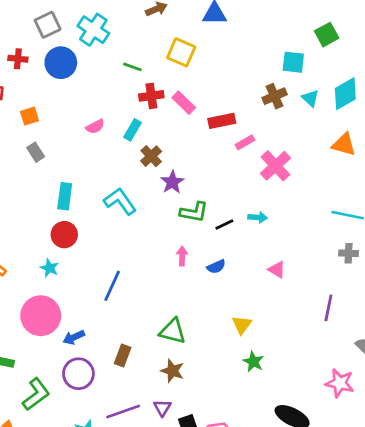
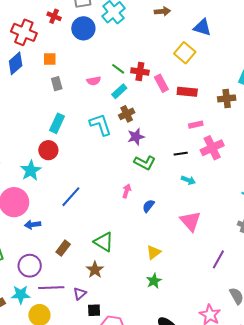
yellow square: (181, 52) -> (185, 53), moved
green line: (132, 67) -> (118, 69), moved
red rectangle: (222, 121) -> (187, 92), moved
gray rectangle: (36, 152) -> (57, 84), moved
cyan L-shape: (120, 201) -> (100, 125), moved
black line: (224, 224) -> (181, 154), moved
blue semicircle: (216, 267) -> (148, 206), turned 136
cyan star: (50, 268) -> (31, 171), size x1.5
pink triangle: (277, 270) -> (190, 221), size x1.6
purple circle: (78, 374) -> (30, 266), moved

